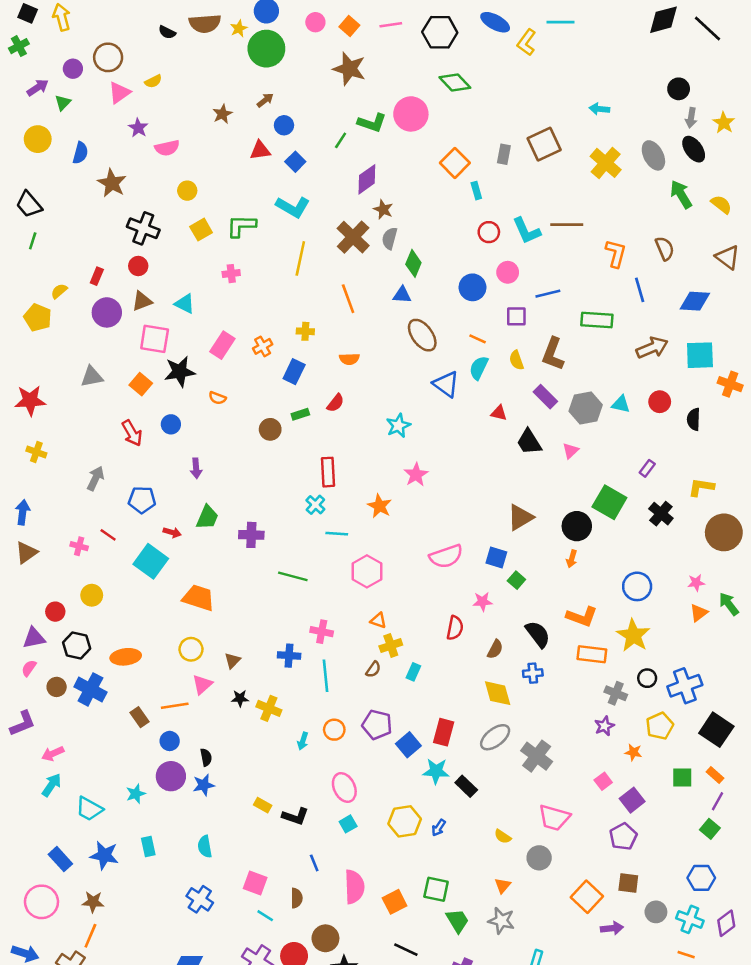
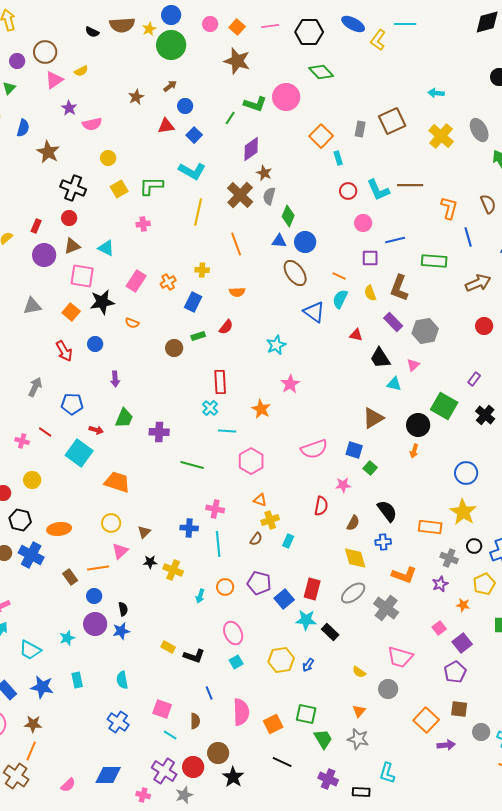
blue circle: (472, 287) -> (305, 242), moved
cyan triangle: (621, 404) -> (394, 384), moved
orange L-shape: (582, 617) -> (404, 575), moved

